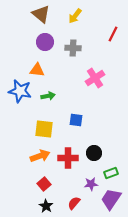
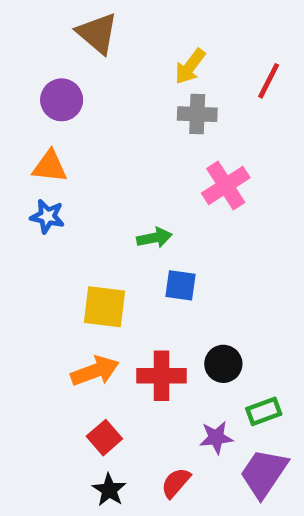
yellow arrow: (75, 16) -> (190, 67), moved
purple circle: (45, 42) -> (62, 100), moved
gray cross: (73, 48) -> (197, 114), moved
orange triangle: (37, 70) -> (50, 166), moved
blue star: (20, 91) -> (47, 216), size x0.6
green arrow: (48, 96) -> (154, 238), moved

